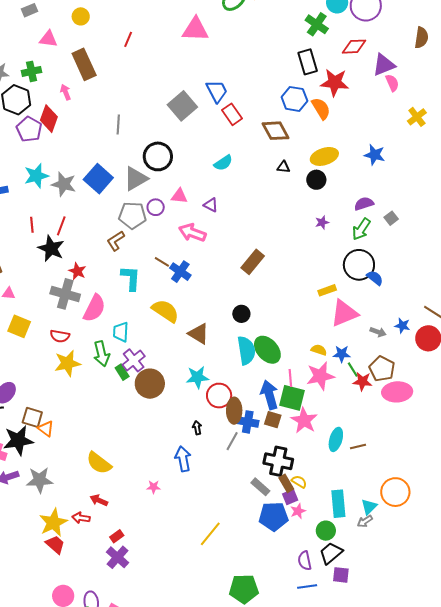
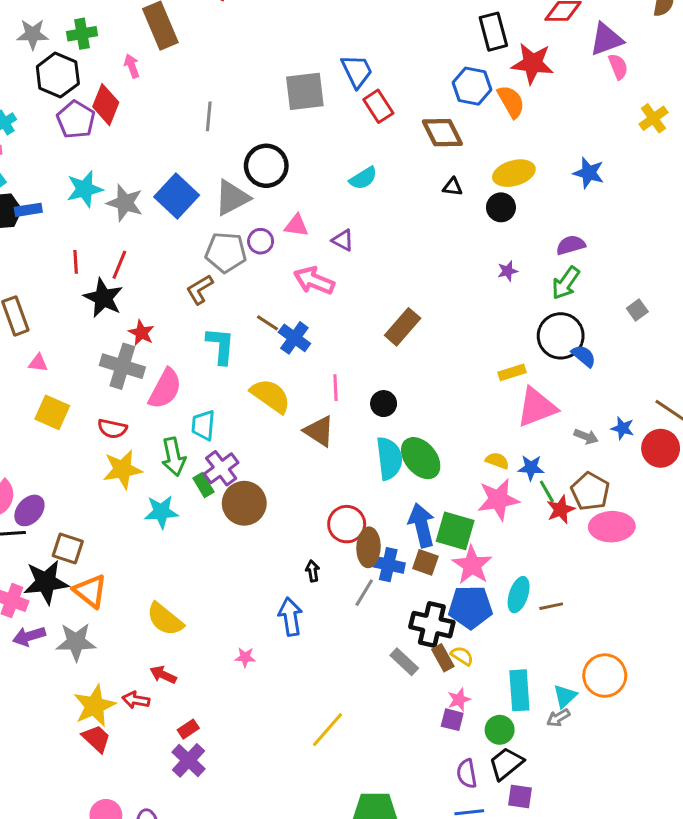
gray square: (182, 106) -> (305, 91), turned 32
gray square: (391, 218) -> (637, 310), moved
cyan star: (197, 377) -> (161, 512), moved
pink line: (290, 378) -> (336, 388), moved
red star: (362, 381) -> (561, 509), turned -30
orange triangle: (46, 429) -> (90, 591), moved, size x1.4
purple square: (290, 497) -> (452, 720), moved, turned 35
blue pentagon: (273, 516) -> (470, 607), moved

